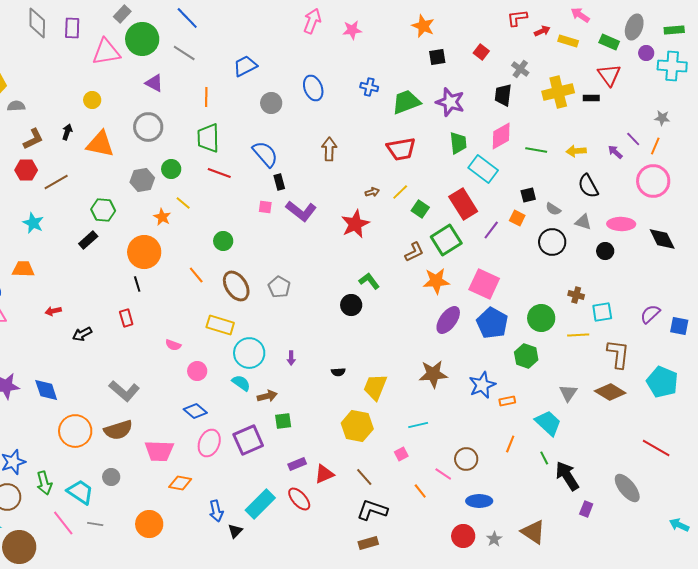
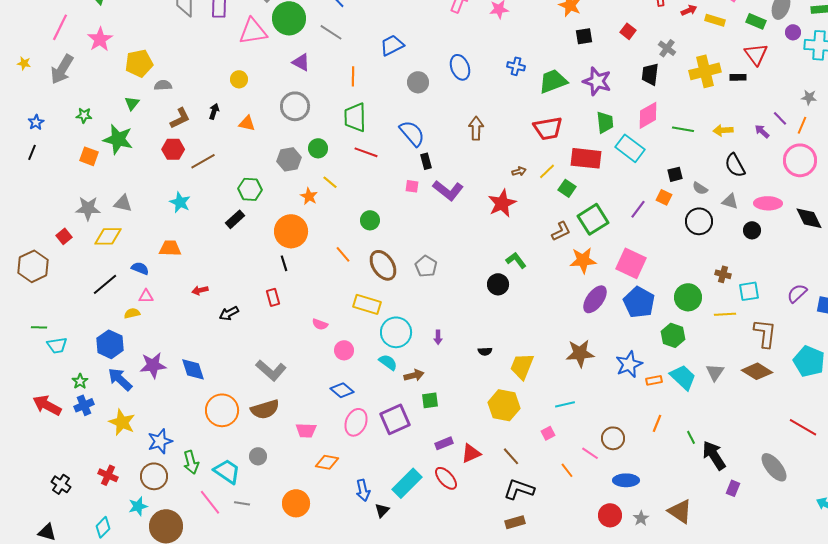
orange triangle: (100, 144) -> (247, 123), size x0.6
red rectangle: (463, 204) -> (586, 158), moved, turned -52
cyan trapezoid: (548, 423) -> (683, 377), moved
pink trapezoid: (159, 451) -> (306, 430), size x0.7

